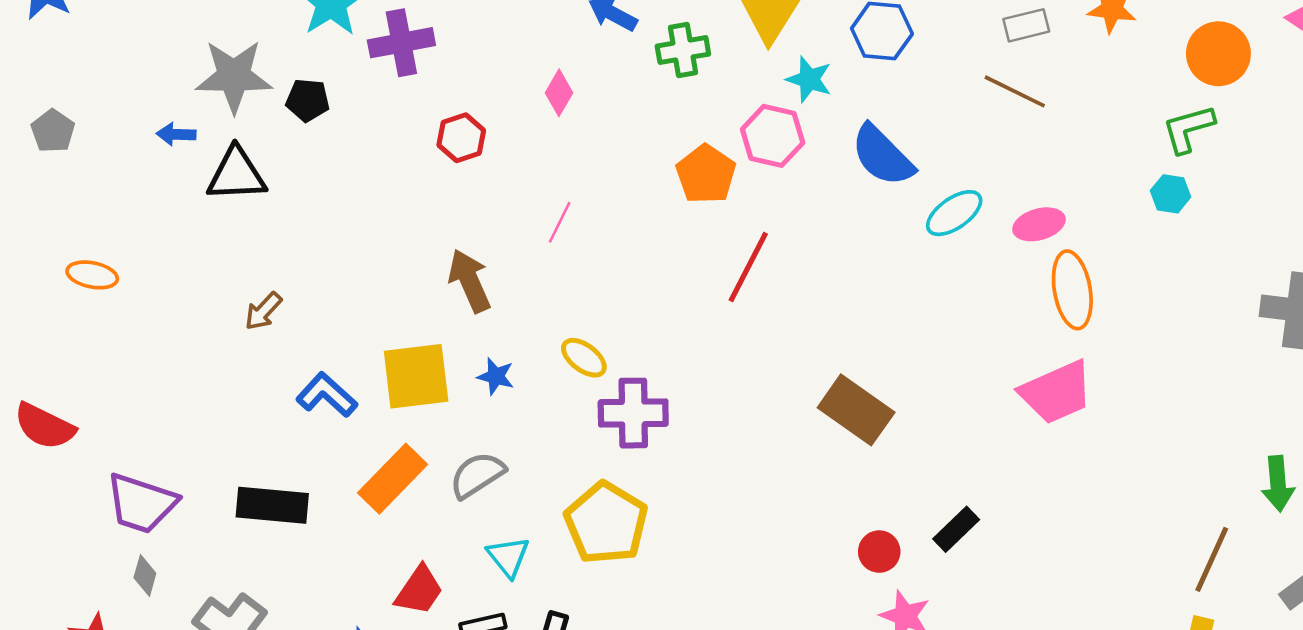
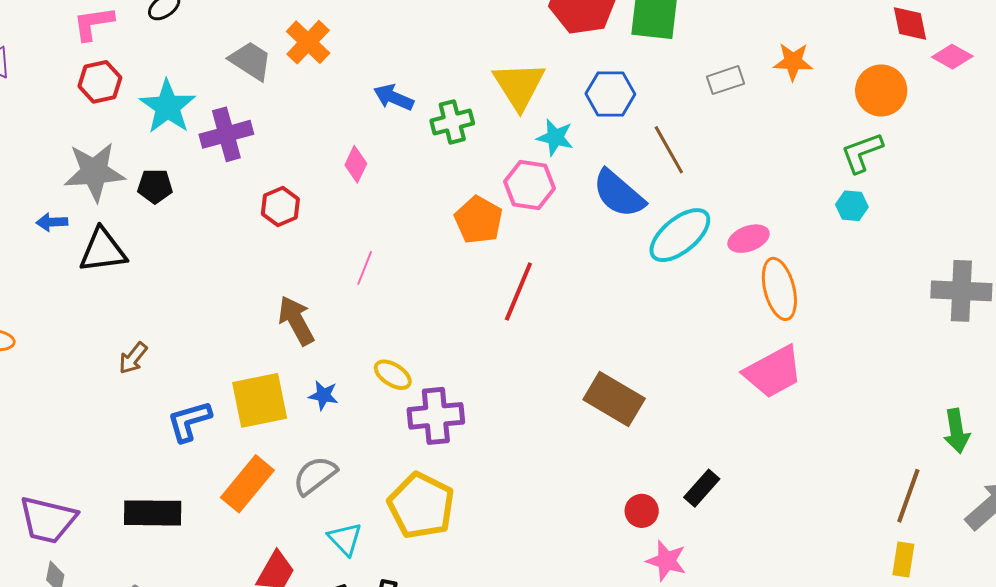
brown line: (1015, 91) -> (669, 150), moved, turned 39
cyan ellipse: (954, 213) -> (680, 235), size x1.4
blue L-shape: (327, 395) -> (189, 421), turned -54

